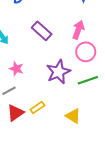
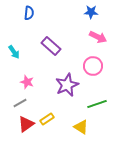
pink arrow: (78, 30) -> (98, 37), moved, turned 96
green line: (88, 80) -> (97, 104), moved

